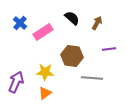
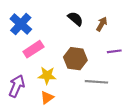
blue cross: (20, 23) -> (21, 24), size x1.5
pink rectangle: (43, 32) -> (33, 49), moved

